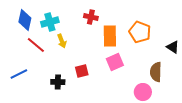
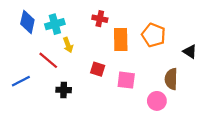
red line: (36, 45) -> (48, 60), moved
pink square: (115, 62) -> (126, 80), moved, turned 30
red square: (82, 71) -> (98, 69), moved, turned 32

